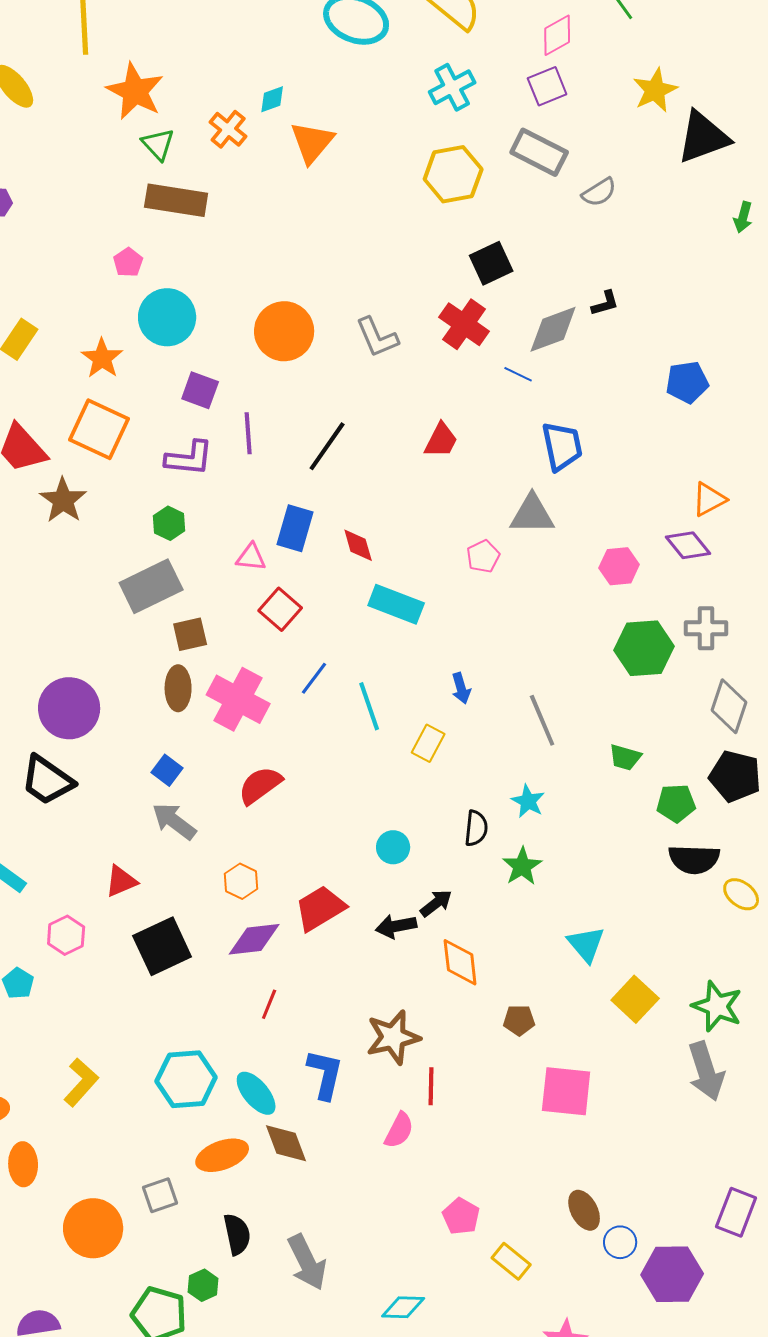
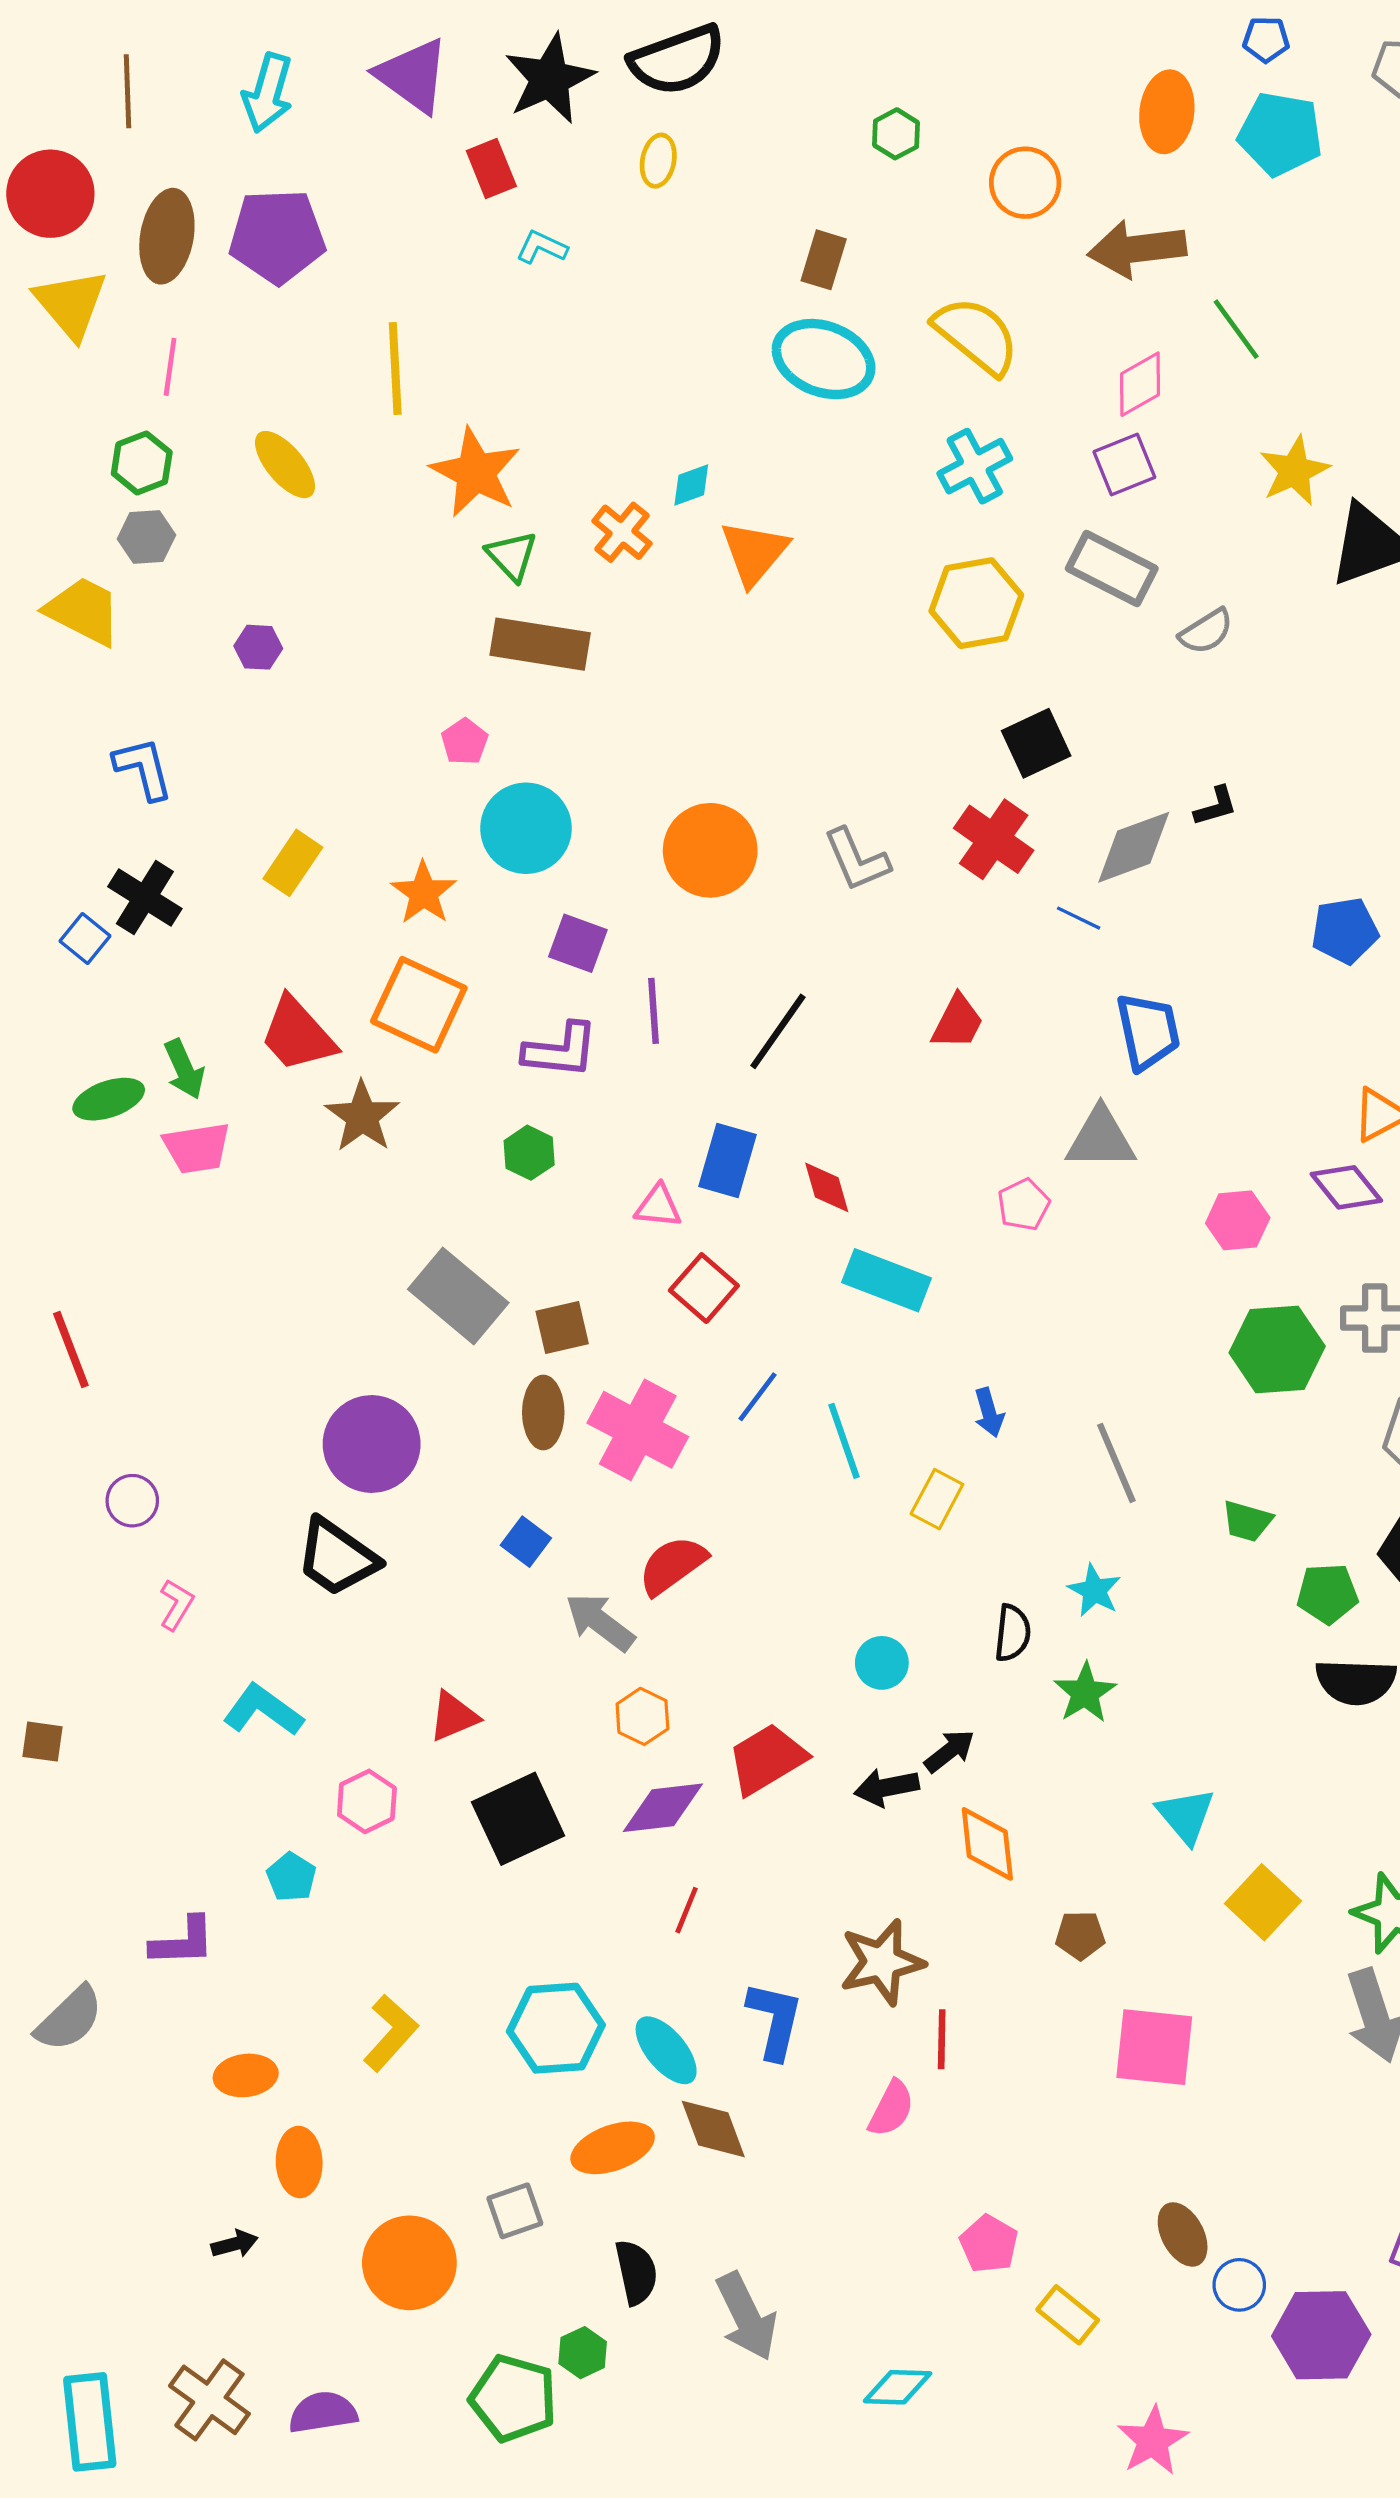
gray rectangle: (151, 586) -> (458, 1296), moved, turned 66
gray arrow: (174, 821) -> (600, 1622), moved

